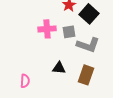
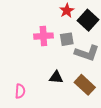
brown rectangle: (86, 75) -> (85, 85), turned -66

